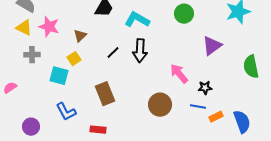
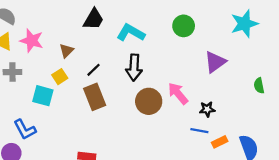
black line: (113, 53) -> (94, 70), moved
green semicircle: (251, 67) -> (259, 86), size x0.6
brown rectangle: (105, 94) -> (95, 97), moved
brown circle: (160, 105) -> (149, 101), moved
blue L-shape: (66, 112) -> (25, 129), moved

